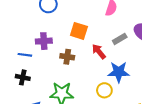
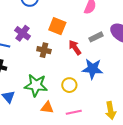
purple cross: (44, 41) -> (23, 33), turned 35
yellow circle: (104, 90) -> (69, 85), moved

